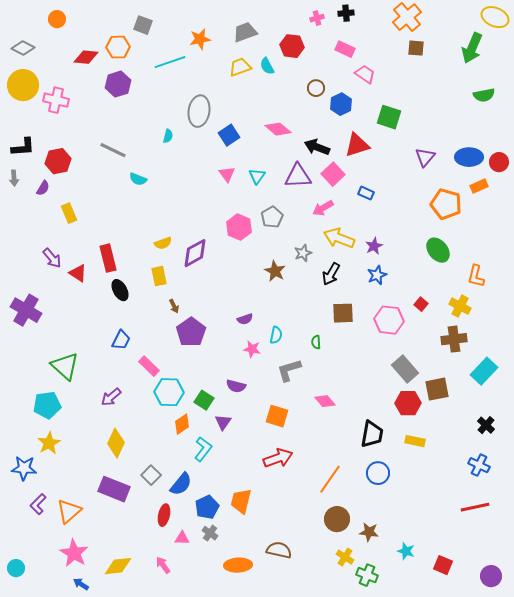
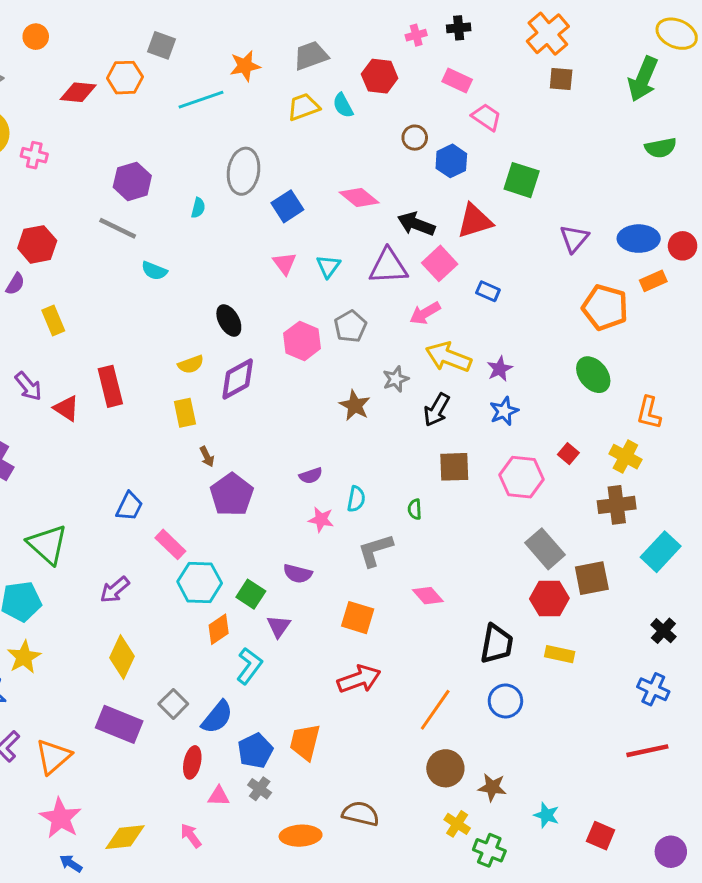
purple hexagon: (118, 84) -> (132, 181), moved
pink cross: (56, 100) -> (34, 155), size x0.7
black ellipse: (120, 290) -> (229, 320), moved

